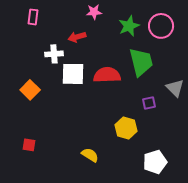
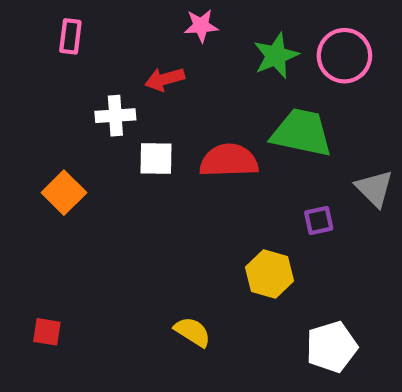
green trapezoid: (141, 62) -> (302, 133), turned -64
white square: (73, 74) -> (156, 158), size x0.7
red square: (29, 145) -> (47, 332), moved

